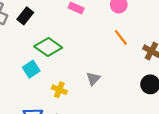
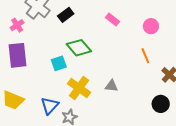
gray triangle: (93, 79) -> (111, 86), turned 40
yellow cross: (59, 90) -> (79, 88), size x1.6

